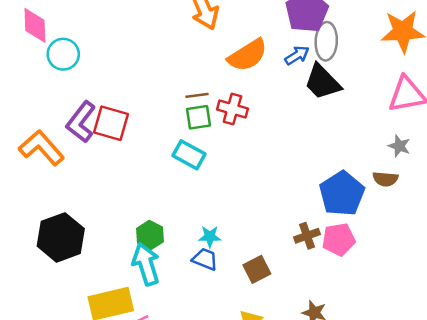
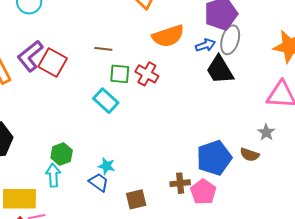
brown line: (197, 95) -> (103, 49), moved
pink pentagon: (339, 239) -> (203, 192), turned 30
cyan arrow: (146, 264) -> (53, 175), size x0.7

